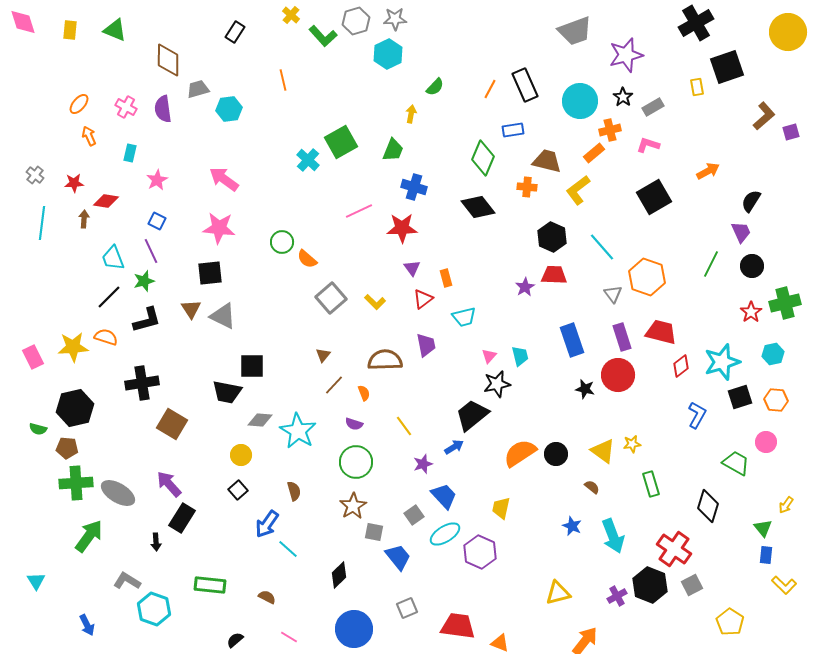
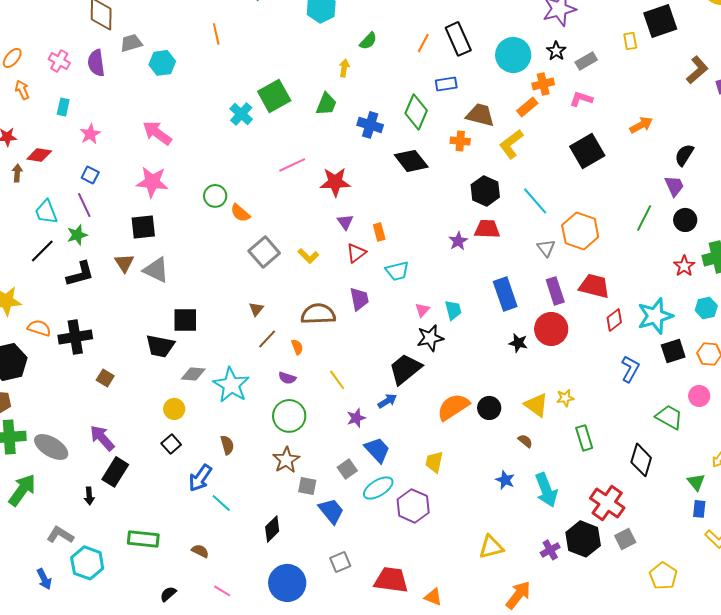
blue cross: (414, 187) -> (370, 125), moved
orange semicircle: (106, 337) -> (39, 328), moved
brown square: (172, 424) -> (105, 378), size x0.6
blue arrow: (87, 625) -> (44, 579), moved

